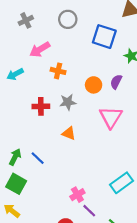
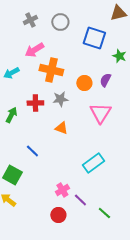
gray cross: (26, 20) -> (30, 20), moved
orange cross: (58, 71) -> (51, 70), size x1.6
green arrow: (15, 157) -> (11, 115), moved
cyan rectangle: (121, 183) -> (93, 163), moved
pink cross: (77, 195) -> (62, 190), moved

